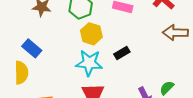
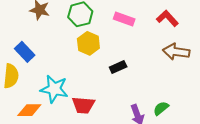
cyan star: (89, 63) -> (54, 89), moved

